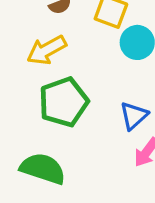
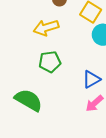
green pentagon: (64, 102) -> (50, 62), size x0.7

